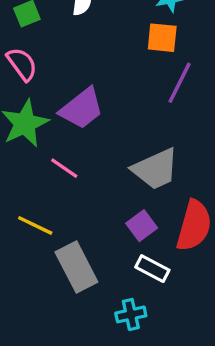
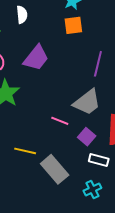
purple line: (180, 83) -> (98, 64), moved
purple trapezoid: (82, 109) -> (36, 58), moved
pink line: (64, 168) -> (60, 121), moved

